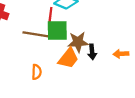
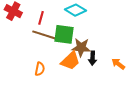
red line: (50, 15) -> (41, 18), moved
orange arrow: (121, 54) -> (118, 64), turned 32

